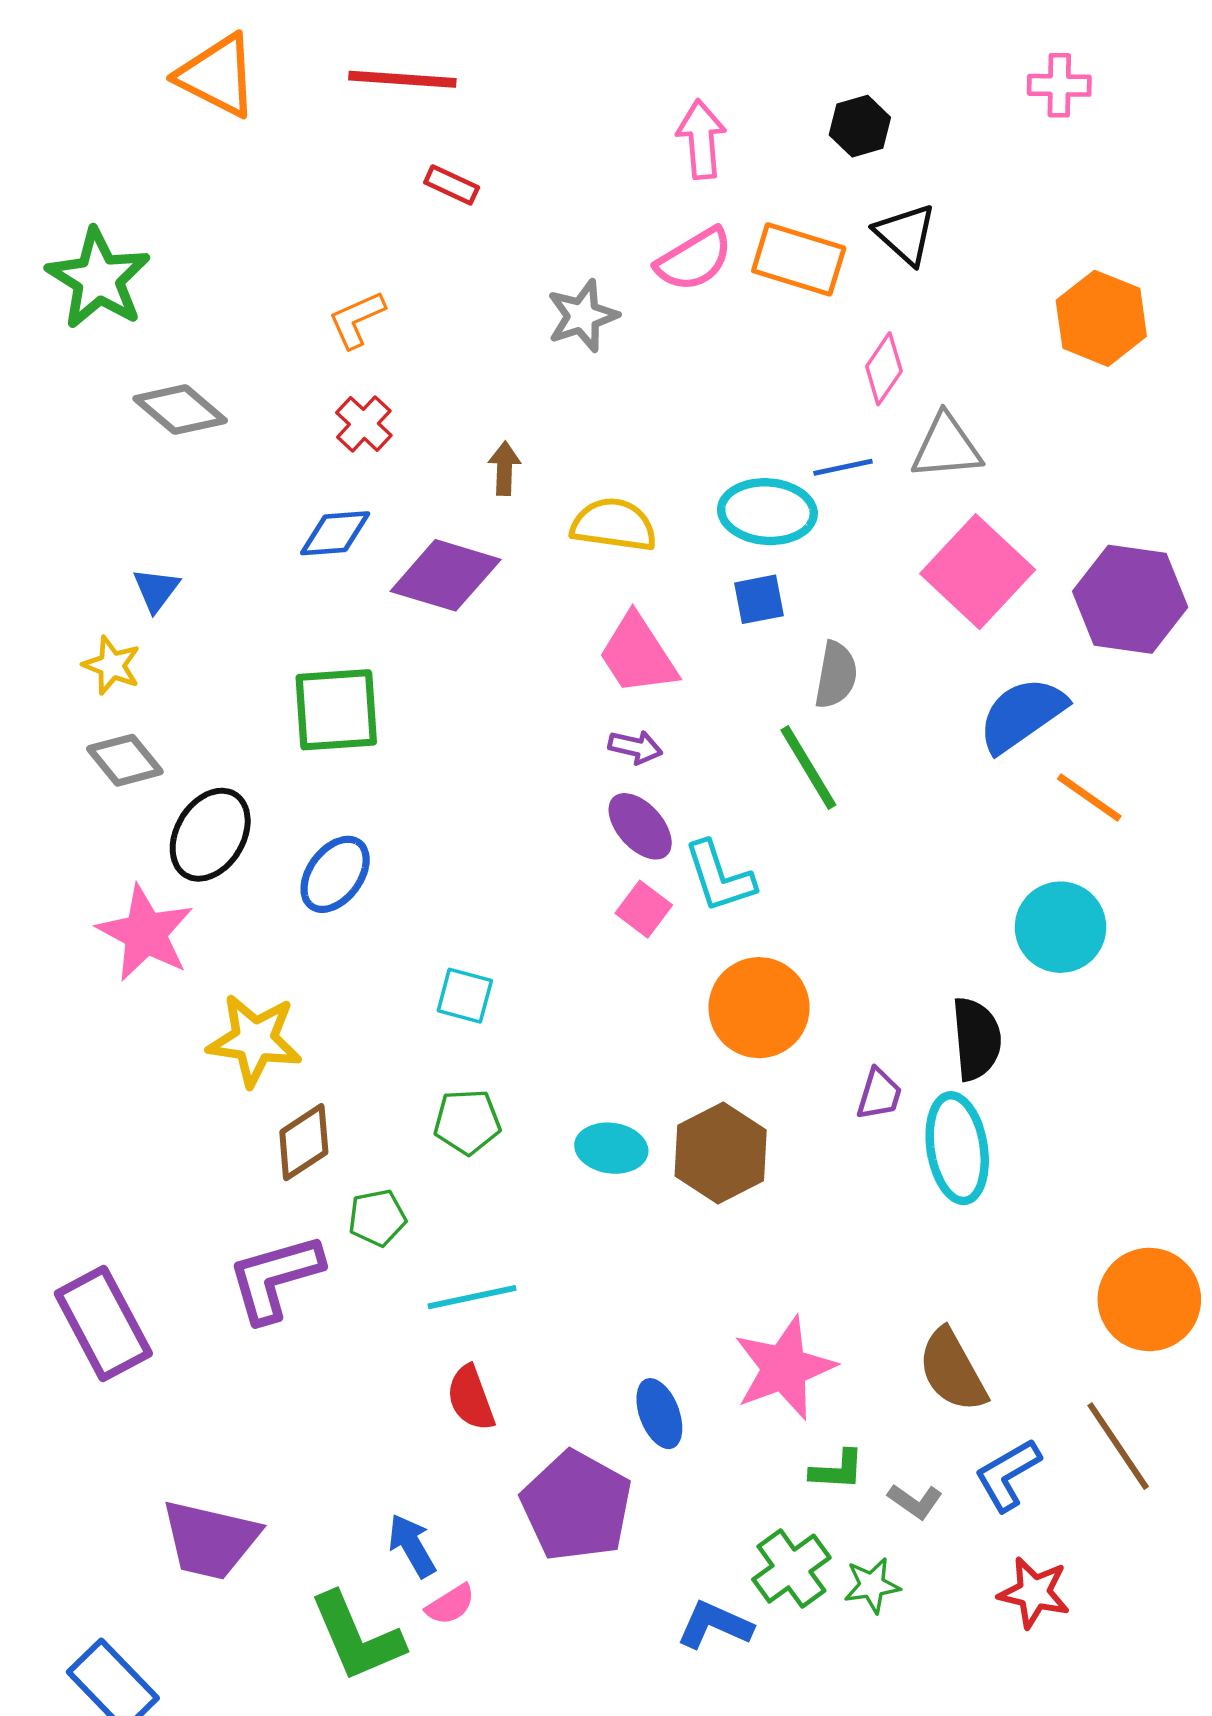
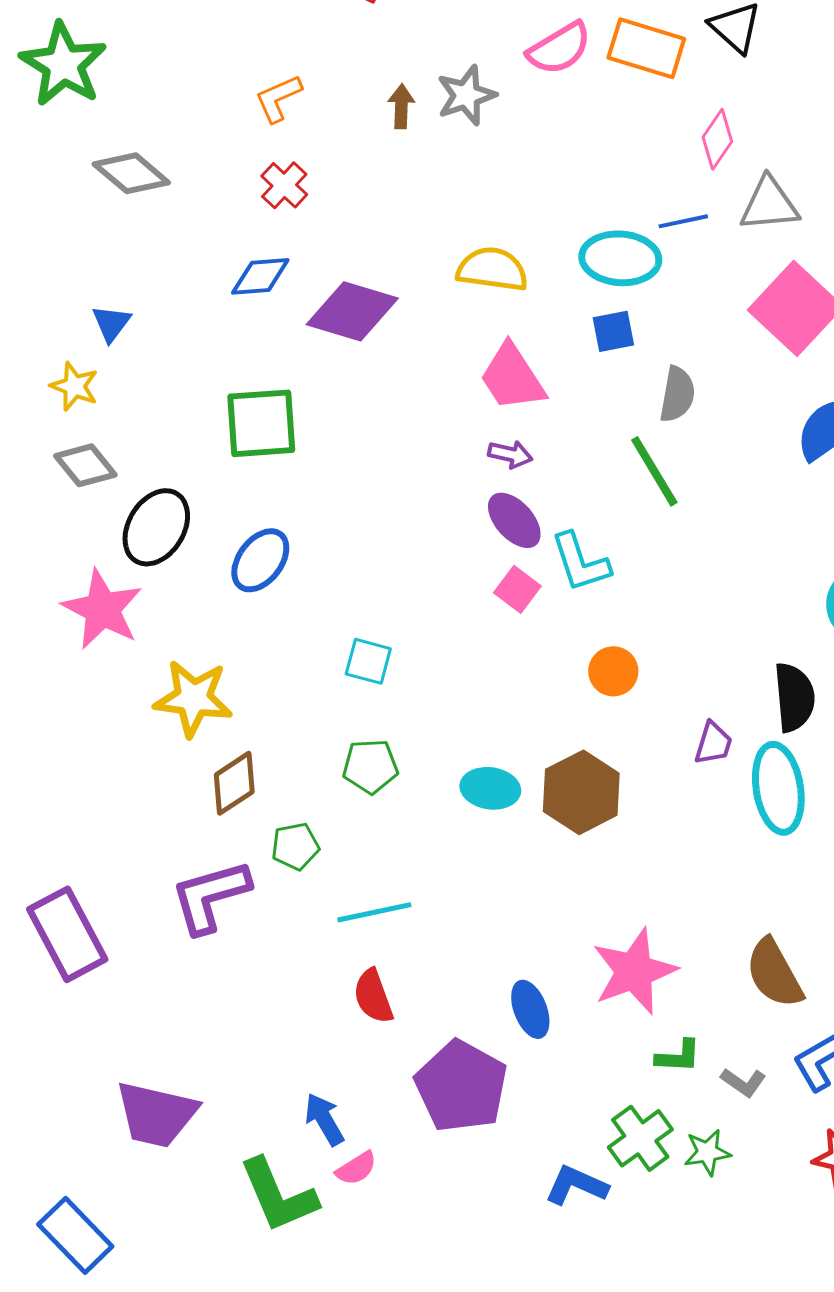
brown arrow: (504, 468) -> (401, 106), moved
orange circle: (759, 1008) -> (613, 671), size x0.6

